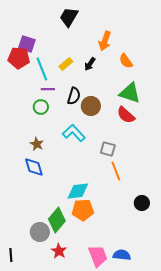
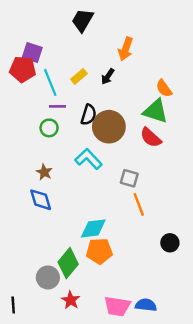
orange semicircle: (126, 61) -> (164, 88), moved
brown circle: (91, 106) -> (109, 127), size x1.4
pink trapezoid: (98, 256) -> (117, 306), turned 120

